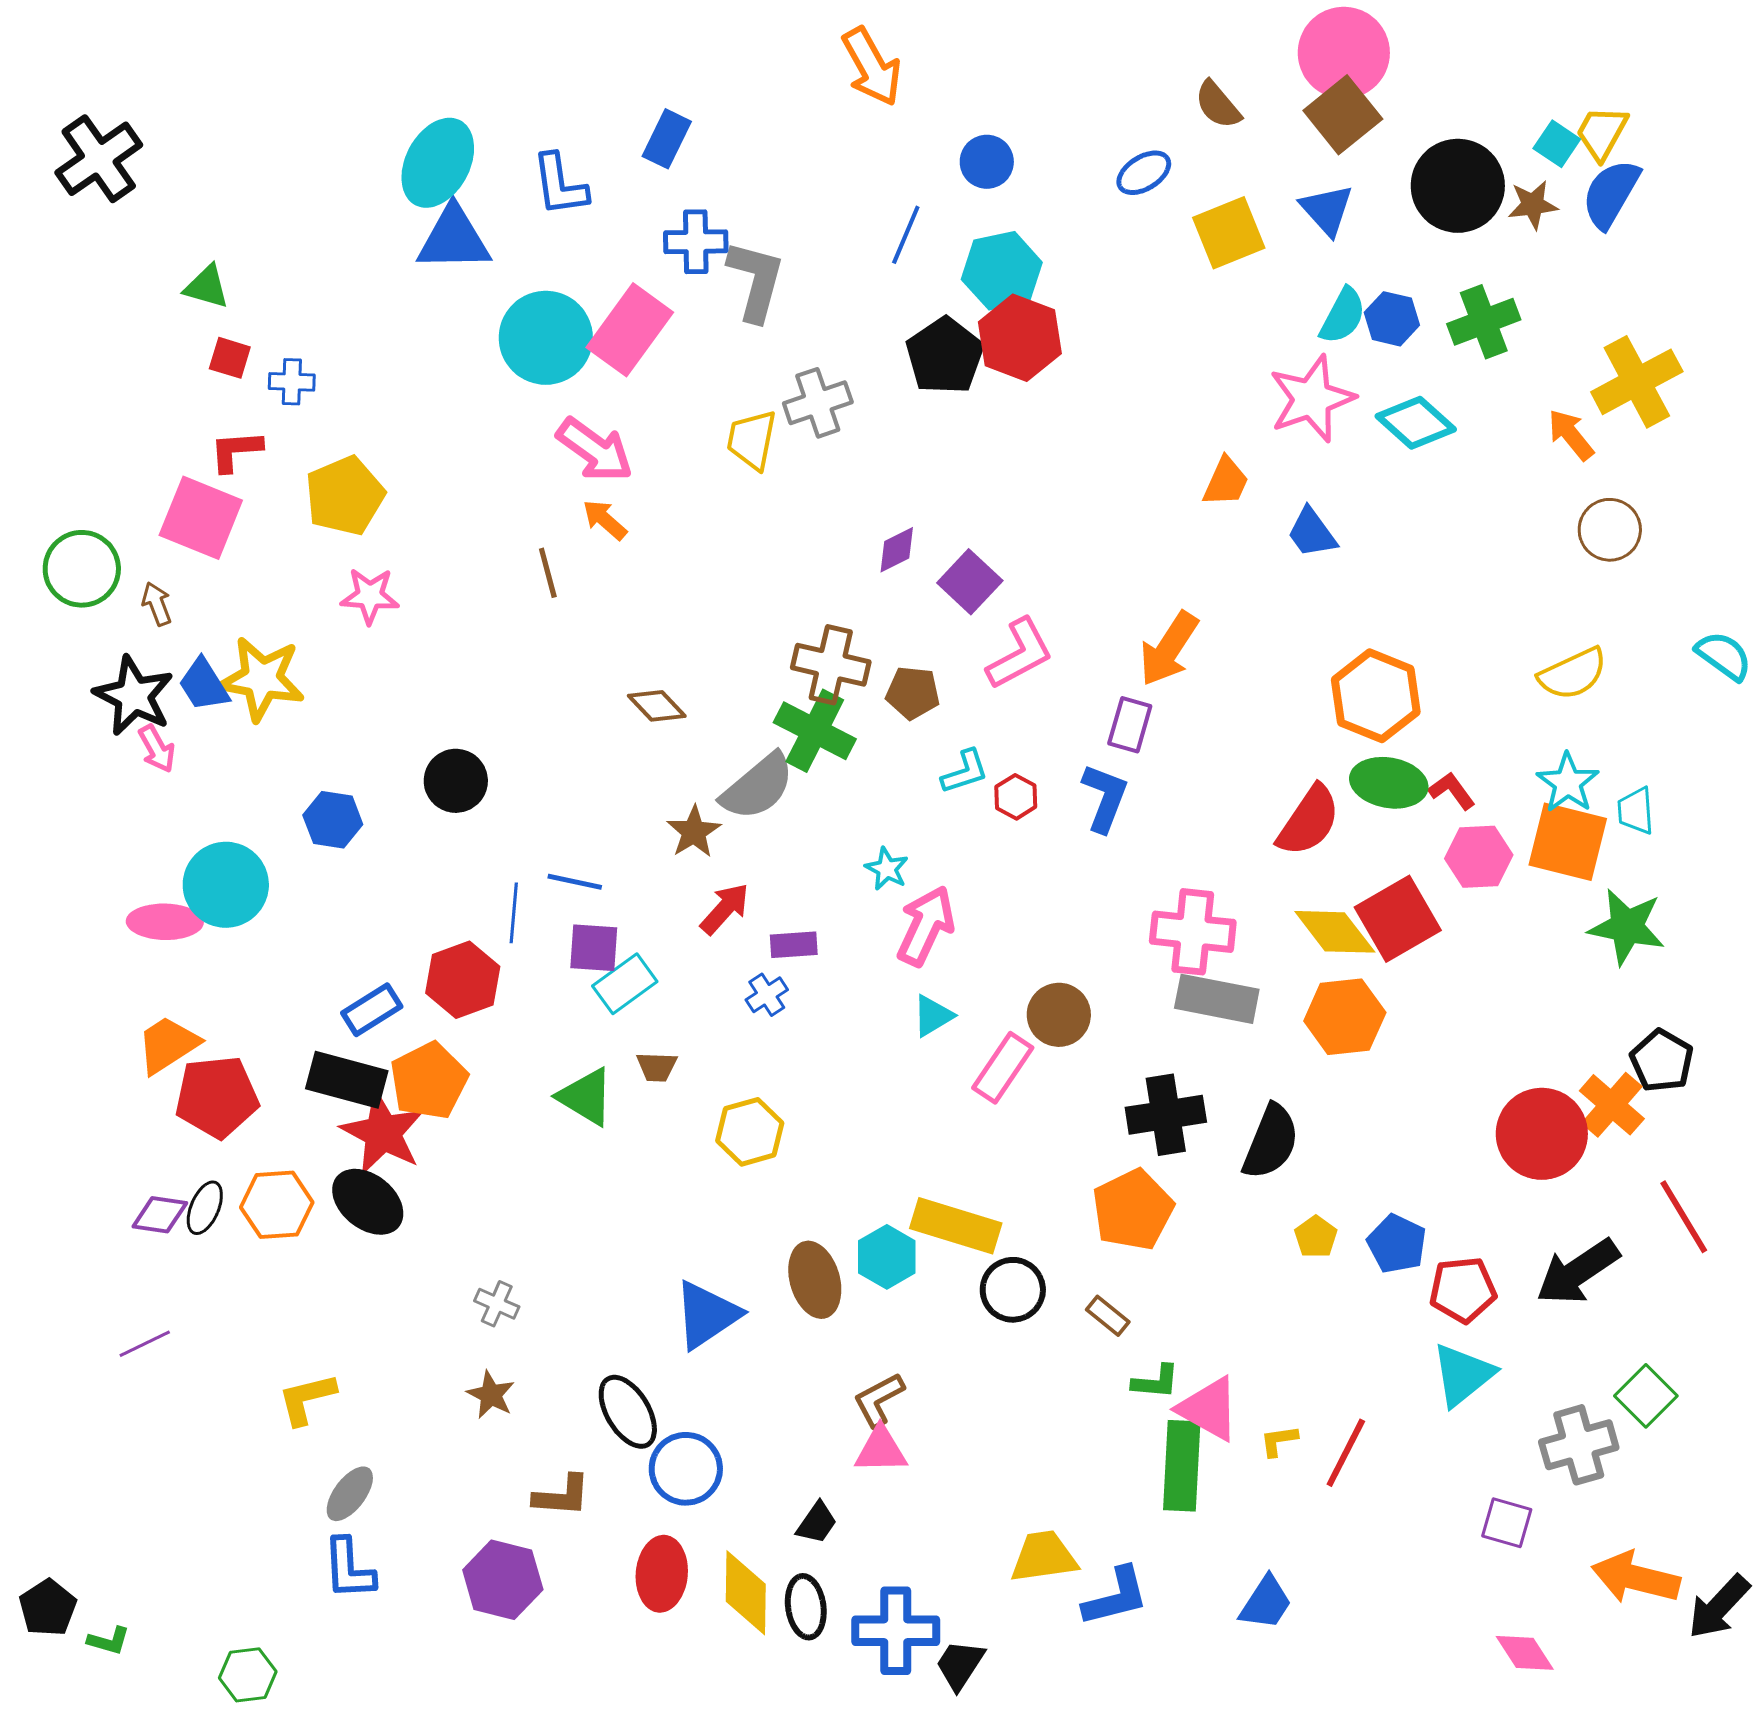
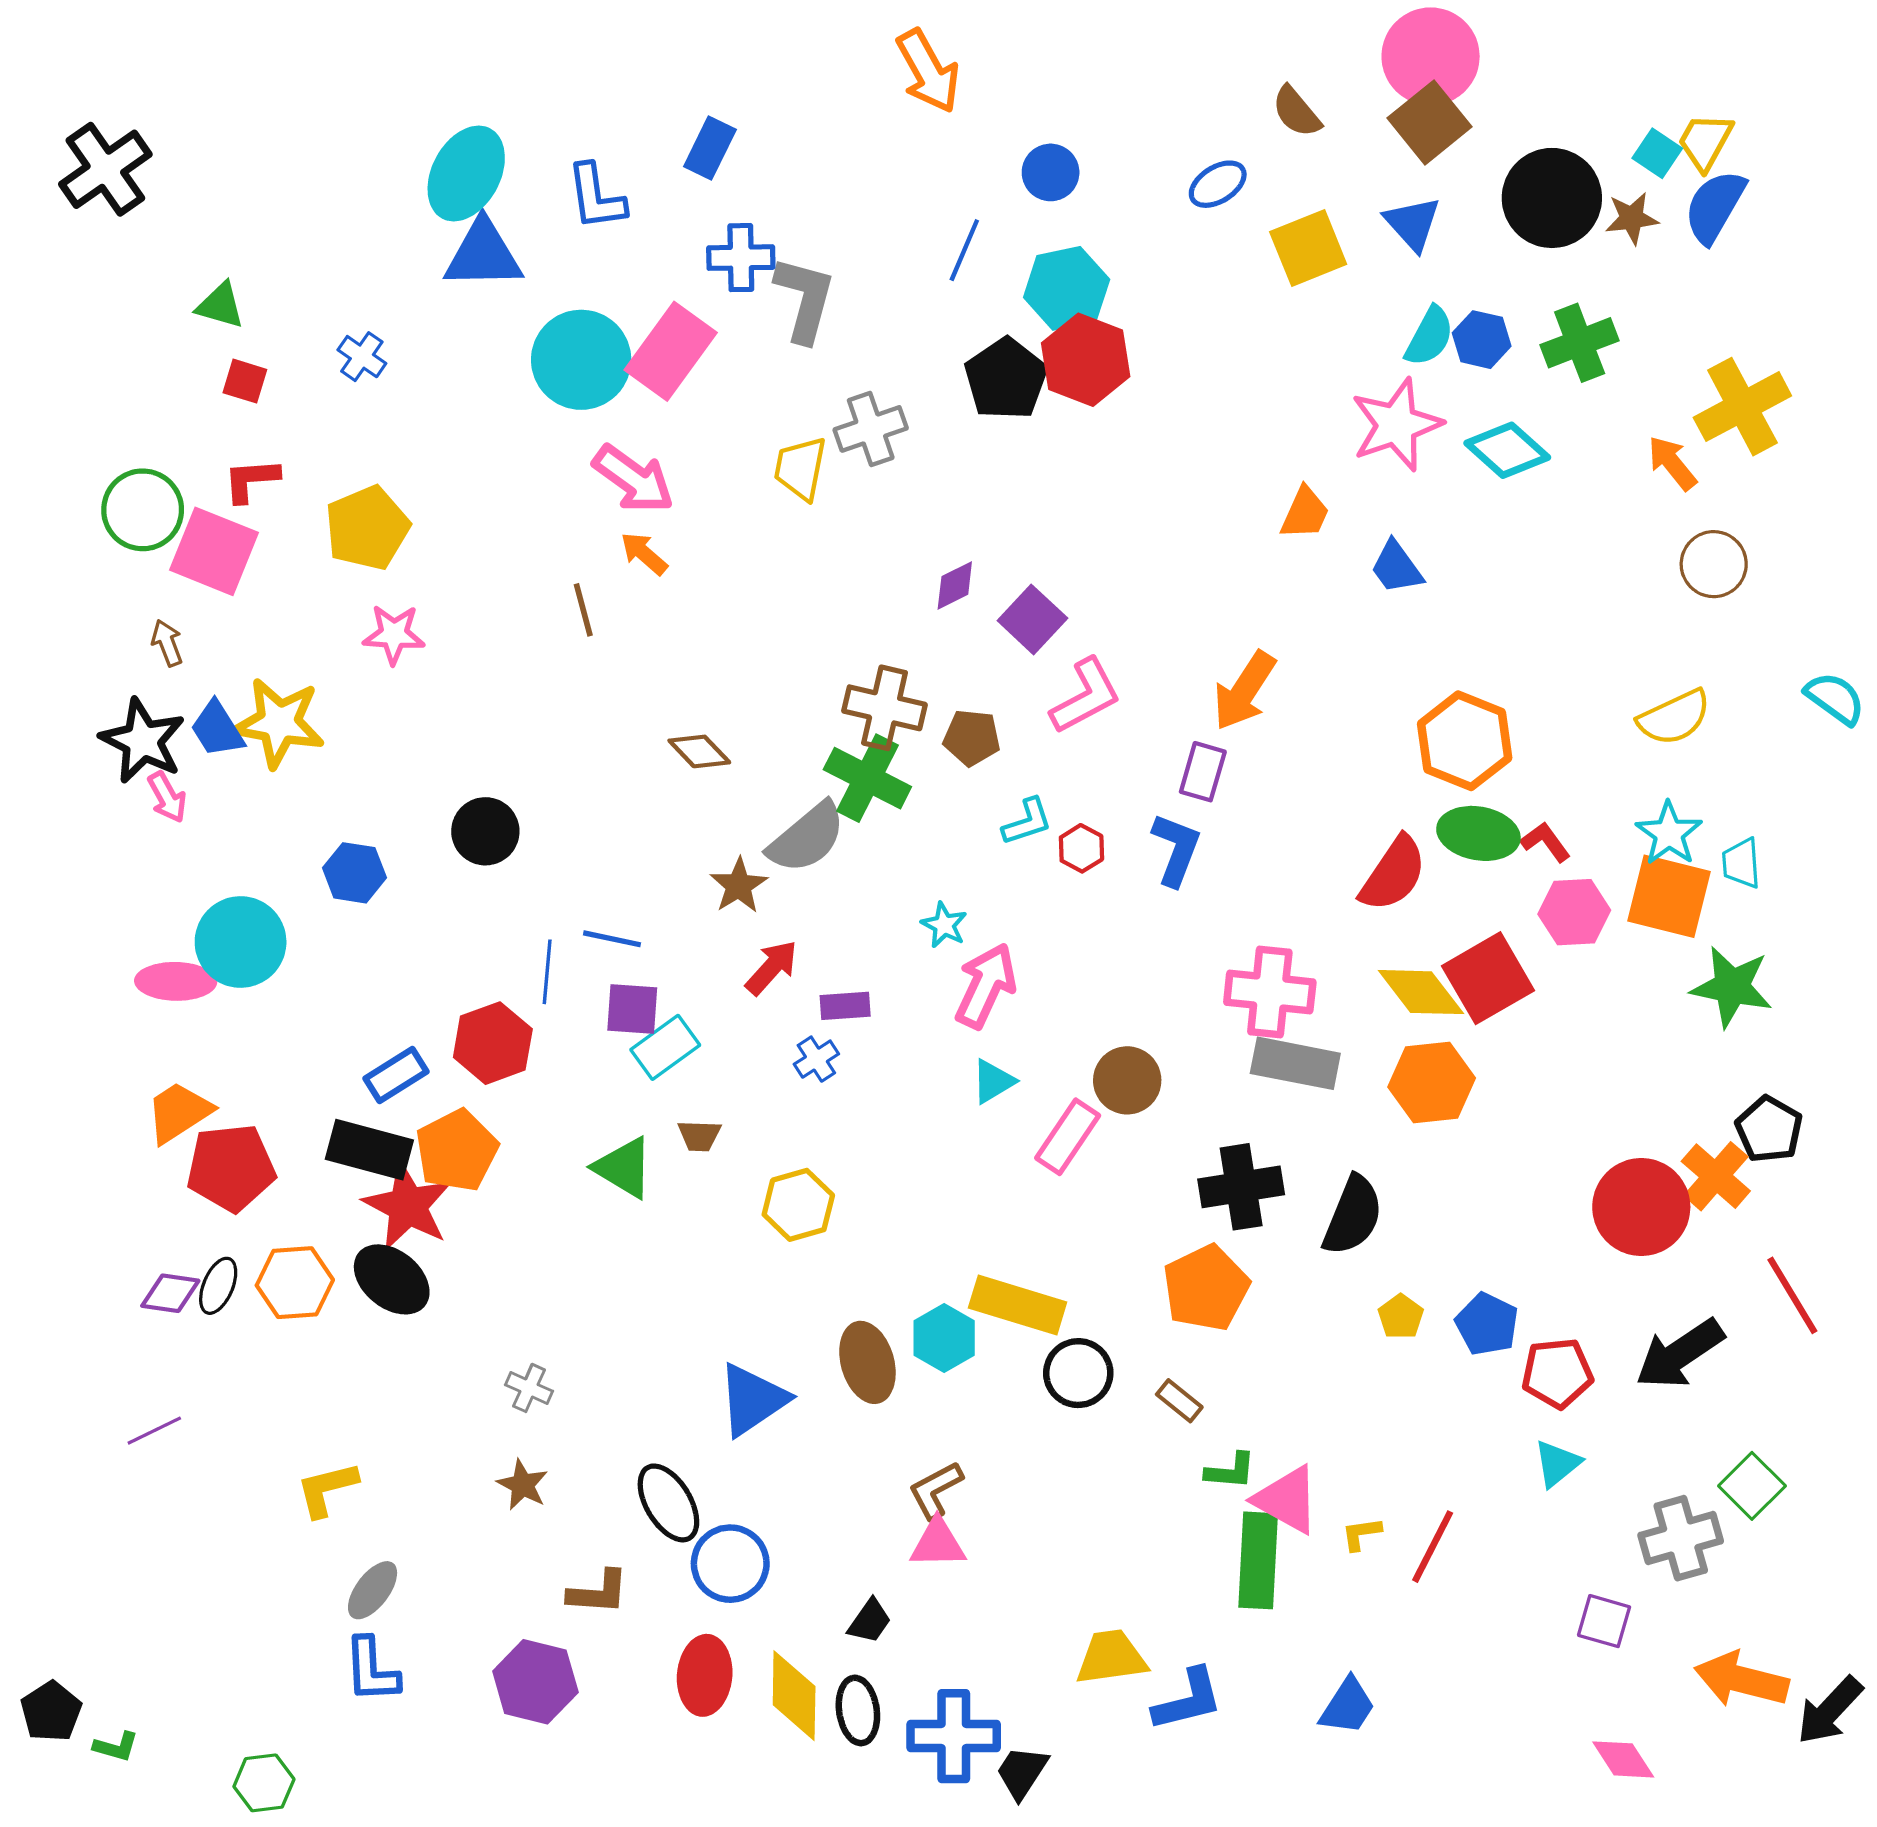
blue cross: (292, 382) -> (362, 357), moved, turned 33
green circle: (82, 569) -> (143, 510), moved
cyan triangle: (1463, 1375) -> (1557, 1464), size x0.7

